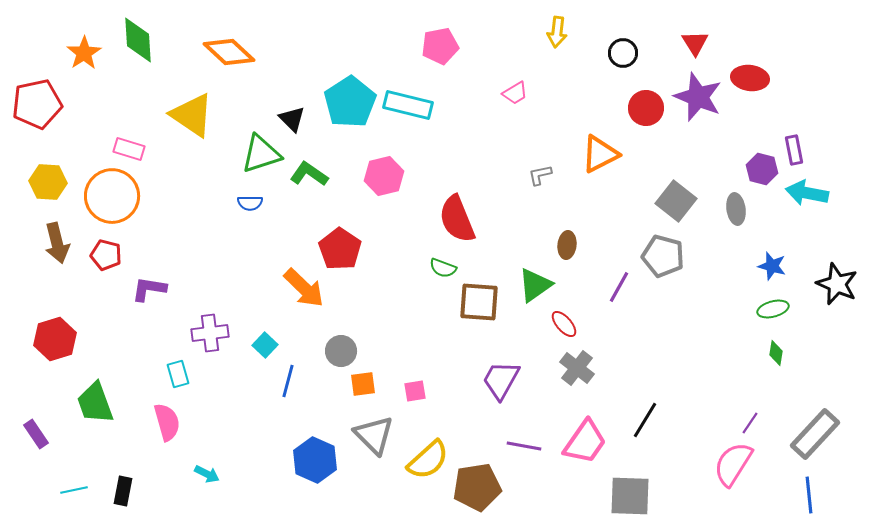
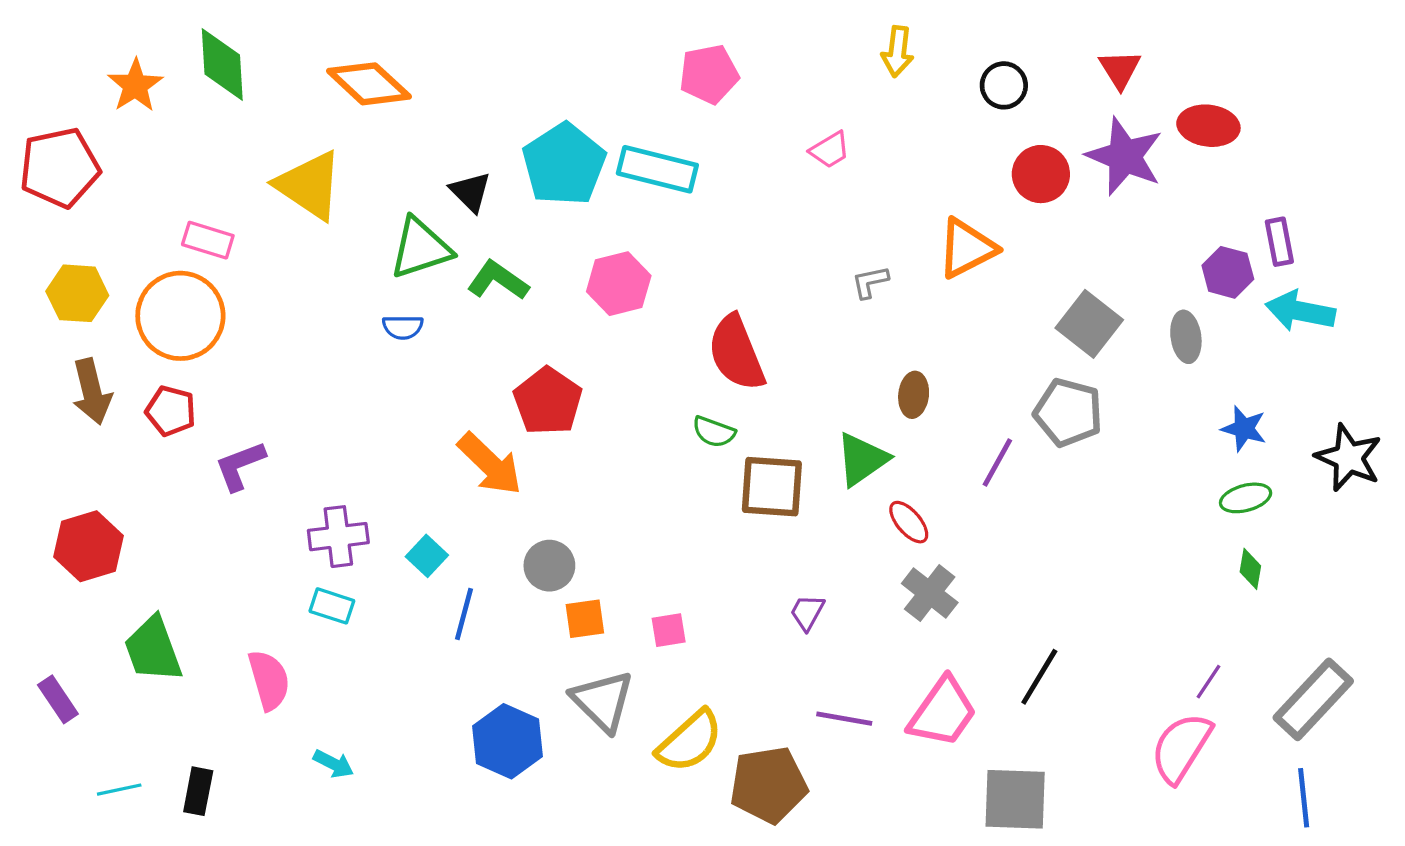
purple L-shape: (149, 289) -> (240, 466), turned -30
cyan rectangle: (178, 374) -> (332, 606), moved, turned -56
purple trapezoid: (501, 380) -> (807, 612), size x0.6

